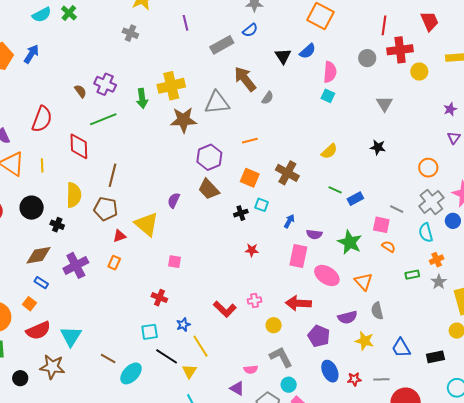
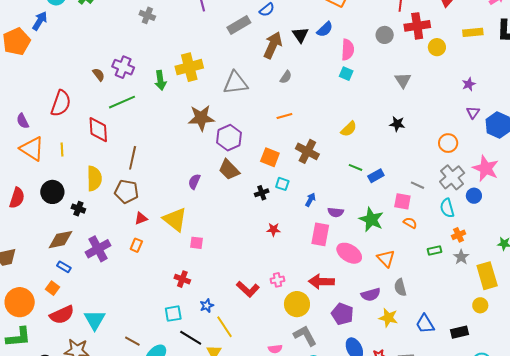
blue arrow: (31, 54) -> (40, 21), moved
brown arrow: (245, 79) -> (273, 45), moved, turned 64
brown star: (183, 120) -> (201, 118), moved
orange line: (250, 141) -> (284, 116), moved
yellow triangle: (147, 224) -> (175, 219), moved
yellow circle: (274, 325) -> (297, 304), size x1.6

